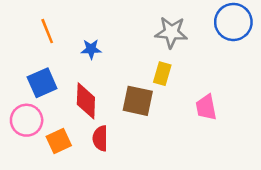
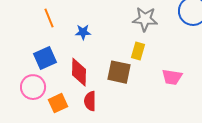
pink trapezoid: (206, 107) -> (172, 77), turned -70

